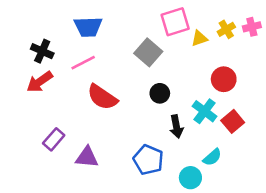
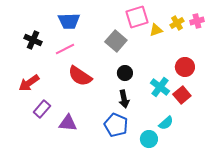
red circle: (224, 79) -> (185, 67), moved
red arrow: (40, 82) -> (29, 83), moved
black arrow: (176, 127) -> (124, 99), moved

